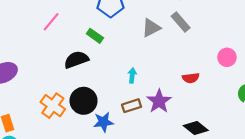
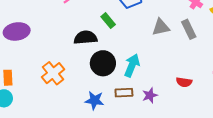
cyan arrow: (132, 75) -> (132, 65), size x1.6
black circle: (84, 101) -> (103, 63), moved
purple star: (159, 101) -> (150, 95), size x0.7

